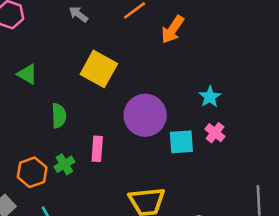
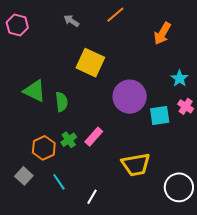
orange arrow: (173, 30) -> (162, 33), moved
green triangle: (27, 74) -> (35, 91), moved, size x1.4
pink rectangle: (97, 149) -> (94, 137), moved, turned 42

